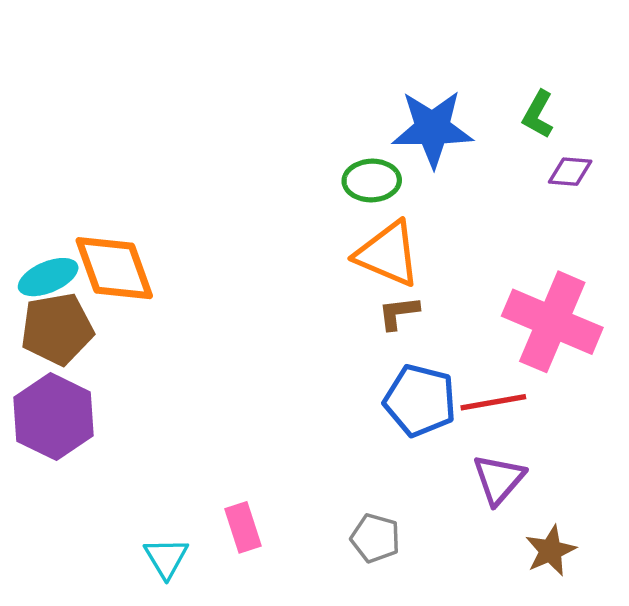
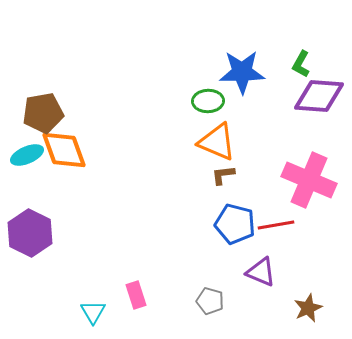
purple diamond: (570, 172) -> (319, 96), size x2.0
brown pentagon: (57, 329) -> (43, 113), moved
purple triangle: (499, 479) -> (261, 272), moved, turned -48

